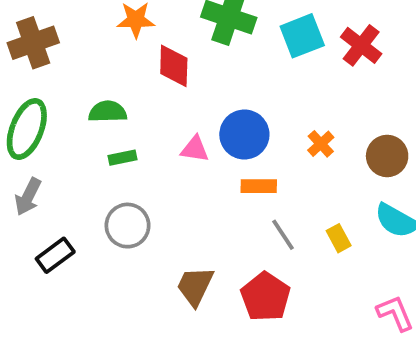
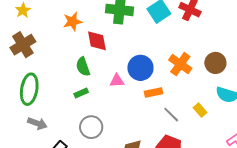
green semicircle: (108, 112) -> (83, 67), moved, turned -96
orange cross: (321, 144) -> (180, 64), size x1.6
gray arrow: (28, 197) -> (37, 123), turned -84

